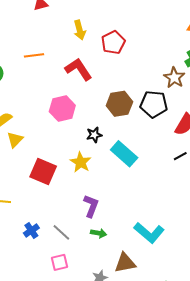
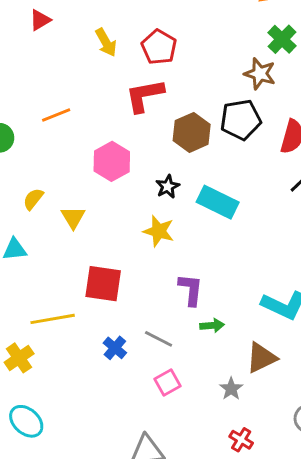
orange line: (34, 55) -> (56, 115), moved
red L-shape: (79, 69) -> (145, 95), moved, turned -52
yellow triangle: (15, 140) -> (73, 217), moved
red square: (43, 172) -> (103, 284), moved

